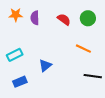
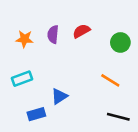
orange star: (16, 15) -> (24, 39), moved
red semicircle: (64, 19) -> (81, 31), moved, turned -72
blue rectangle: (20, 82) -> (36, 114), moved

